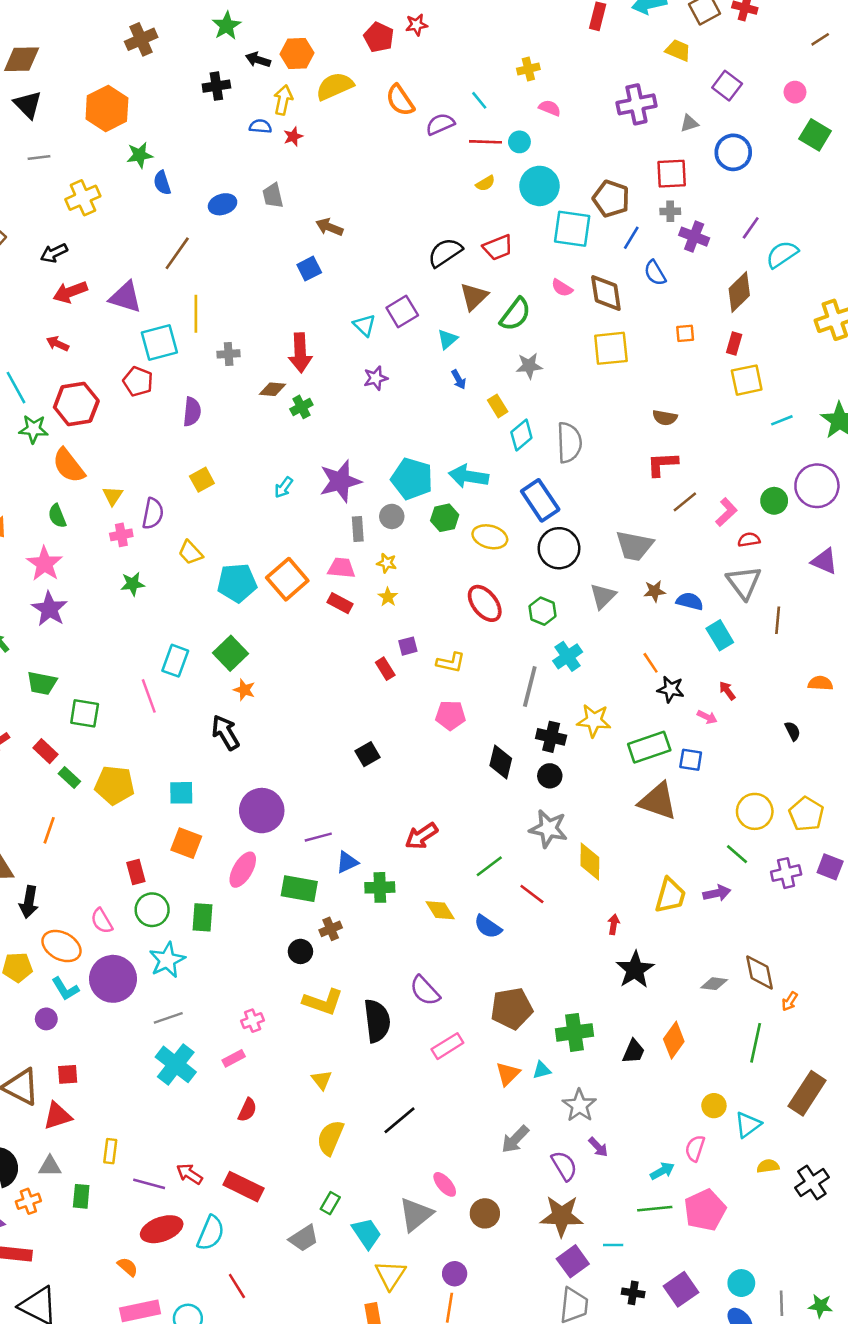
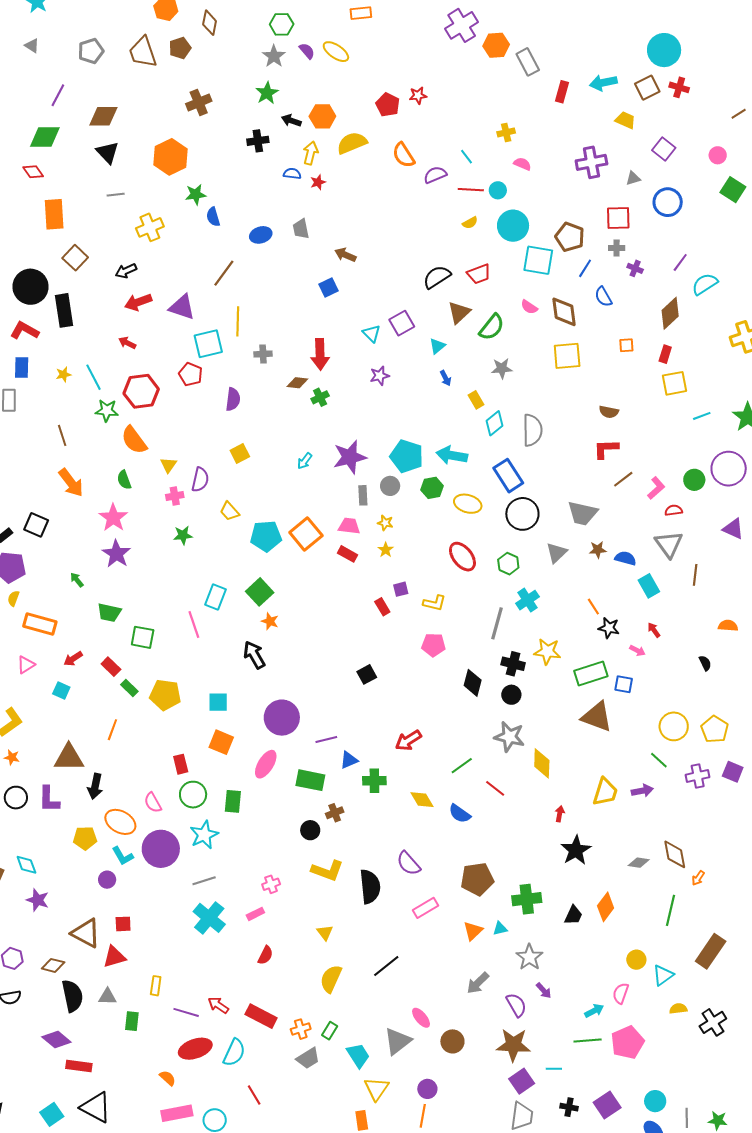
purple cross: (694, 237) -> (635, 268), size x0.7
orange cross: (28, 1201) -> (301, 1029), moved

